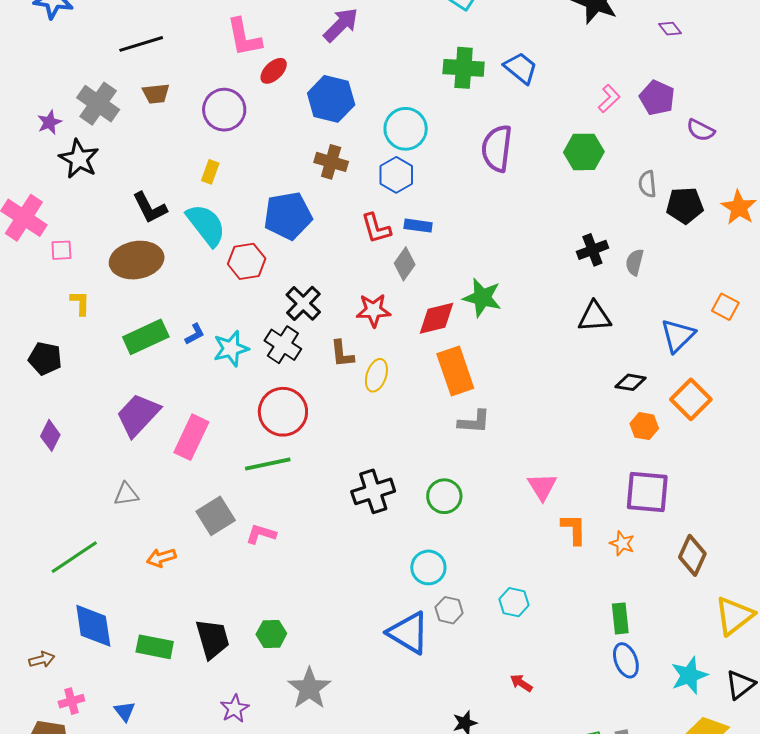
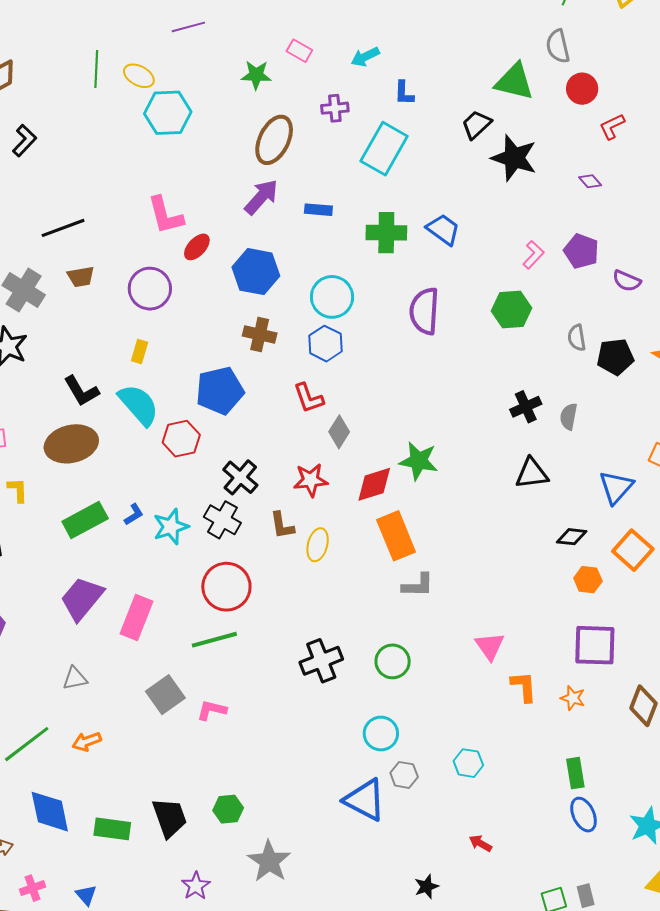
blue rectangle: (418, 226) -> (318, 210), moved
orange arrow: (161, 558) -> (87, 742), moved

